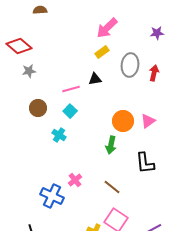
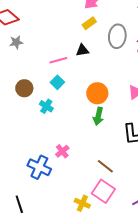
brown circle: (38, 108) -> (24, 88), moved
orange circle: (123, 121) -> (97, 93), moved
brown line: (112, 187) -> (105, 166), moved

